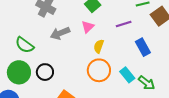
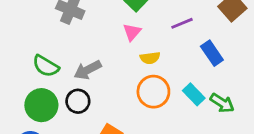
gray arrow: (60, 33) -> (88, 70), moved
yellow semicircle: (99, 46) -> (150, 58), turned -112

